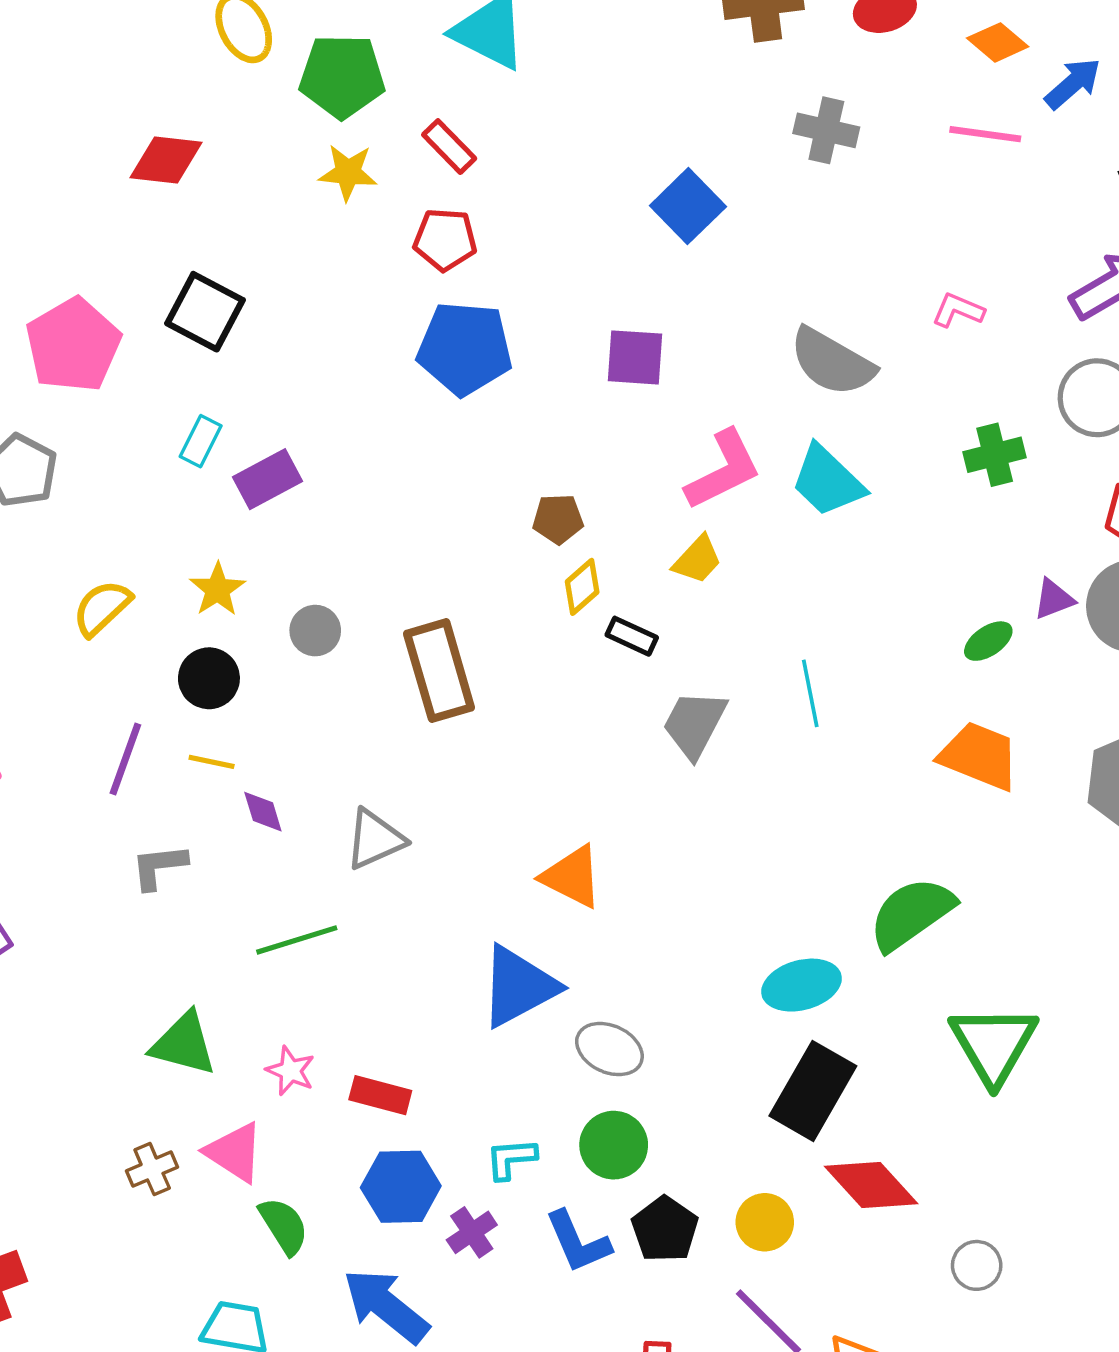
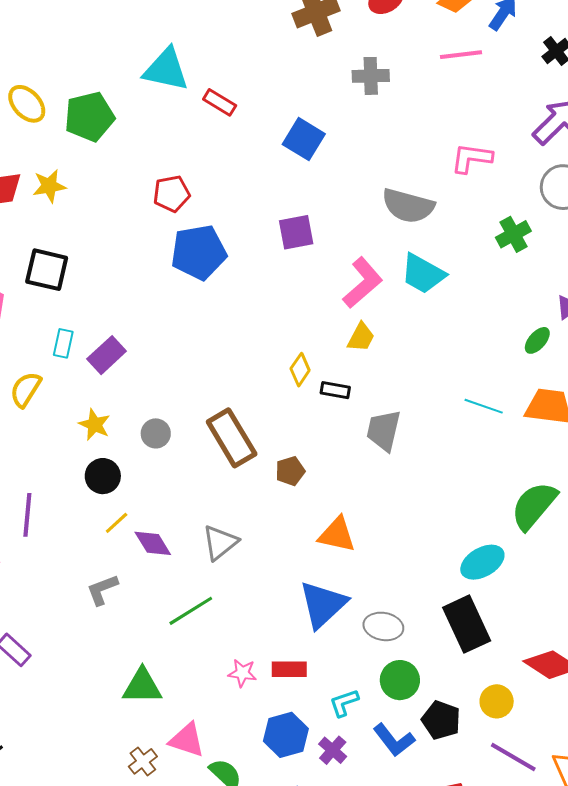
red rectangle: (449, 147) -> (220, 102), moved
yellow star: (348, 173) -> (49, 186), moved
pink L-shape: (958, 310) -> (472, 158), size x1.4
brown pentagon: (558, 519) -> (290, 471), moved
yellow semicircle: (102, 608) -> (26, 389), moved
cyan line: (810, 693) -> (484, 406), moved, turned -45
purple line: (125, 759) -> (27, 515), moved
yellow line: (212, 762) -> (117, 523), turned -40
purple diamond: (263, 812) -> (153, 543), size x1.4
pink star: (290, 1071) -> (242, 673), moved
black rectangle: (813, 1091) -> (467, 624), moved, turned -40
red rectangle: (380, 1095) -> (289, 669), moved

